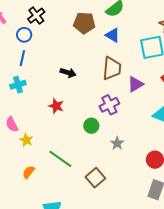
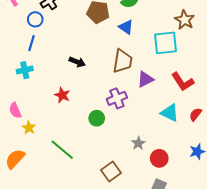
gray star: (117, 143) -> (138, 143), moved
orange semicircle: (29, 172) -> (15, 159), moved, size x1.5
brown square: (95, 178) -> (111, 172), moved

